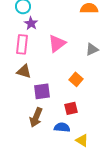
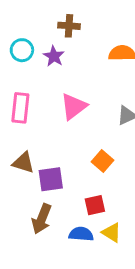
purple star: (31, 23) -> (54, 56), moved
brown triangle: (24, 71) -> (23, 163), moved
yellow triangle: (82, 140) -> (112, 233), moved

